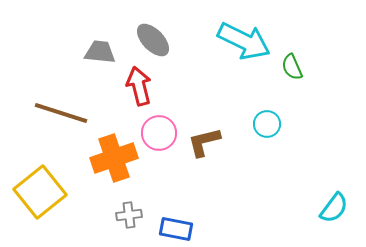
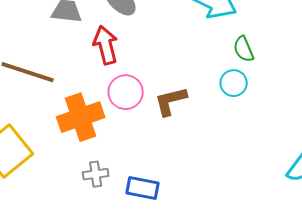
green semicircle: (292, 67) -> (244, 49), moved

